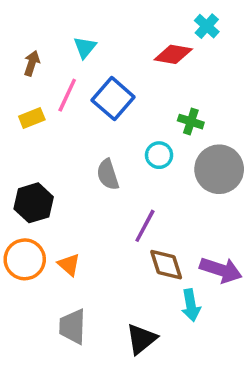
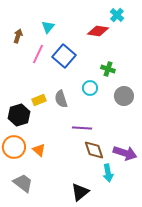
yellow rectangle: (32, 118) -> (39, 100), moved
gray circle: (219, 169) -> (124, 96), size x0.7
purple line: (145, 226) -> (82, 128), turned 66
gray trapezoid: (72, 327) -> (23, 183), moved, turned 125

